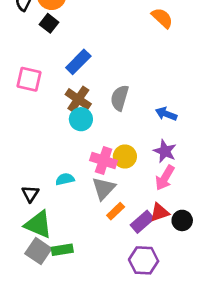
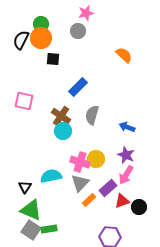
black square: (49, 23) -> (53, 59), moved, turned -32
blue rectangle: (78, 62) -> (78, 87), moved
cyan semicircle: (65, 179) -> (51, 176), size x1.5
purple rectangle: (142, 222) -> (108, 188), moved

